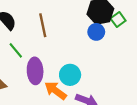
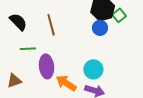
green line: (16, 50) -> (28, 49), turned -49
cyan circle: (70, 75) -> (93, 69), moved

